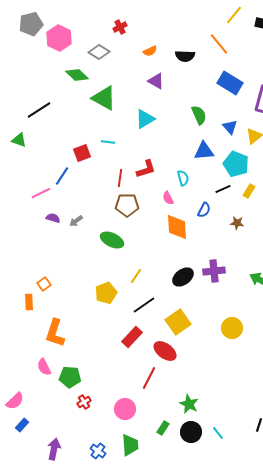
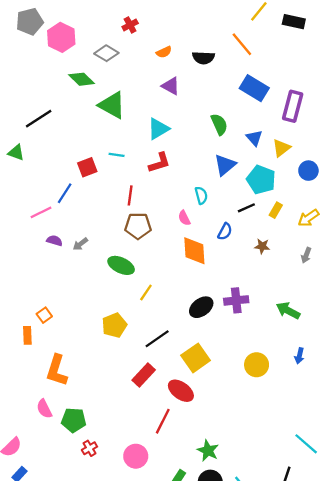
blue triangle: (204, 151) -> (225, 165), turned -35
red L-shape: (146, 169) -> (159, 163), moved
yellow line: (136, 276) -> (146, 293), moved

